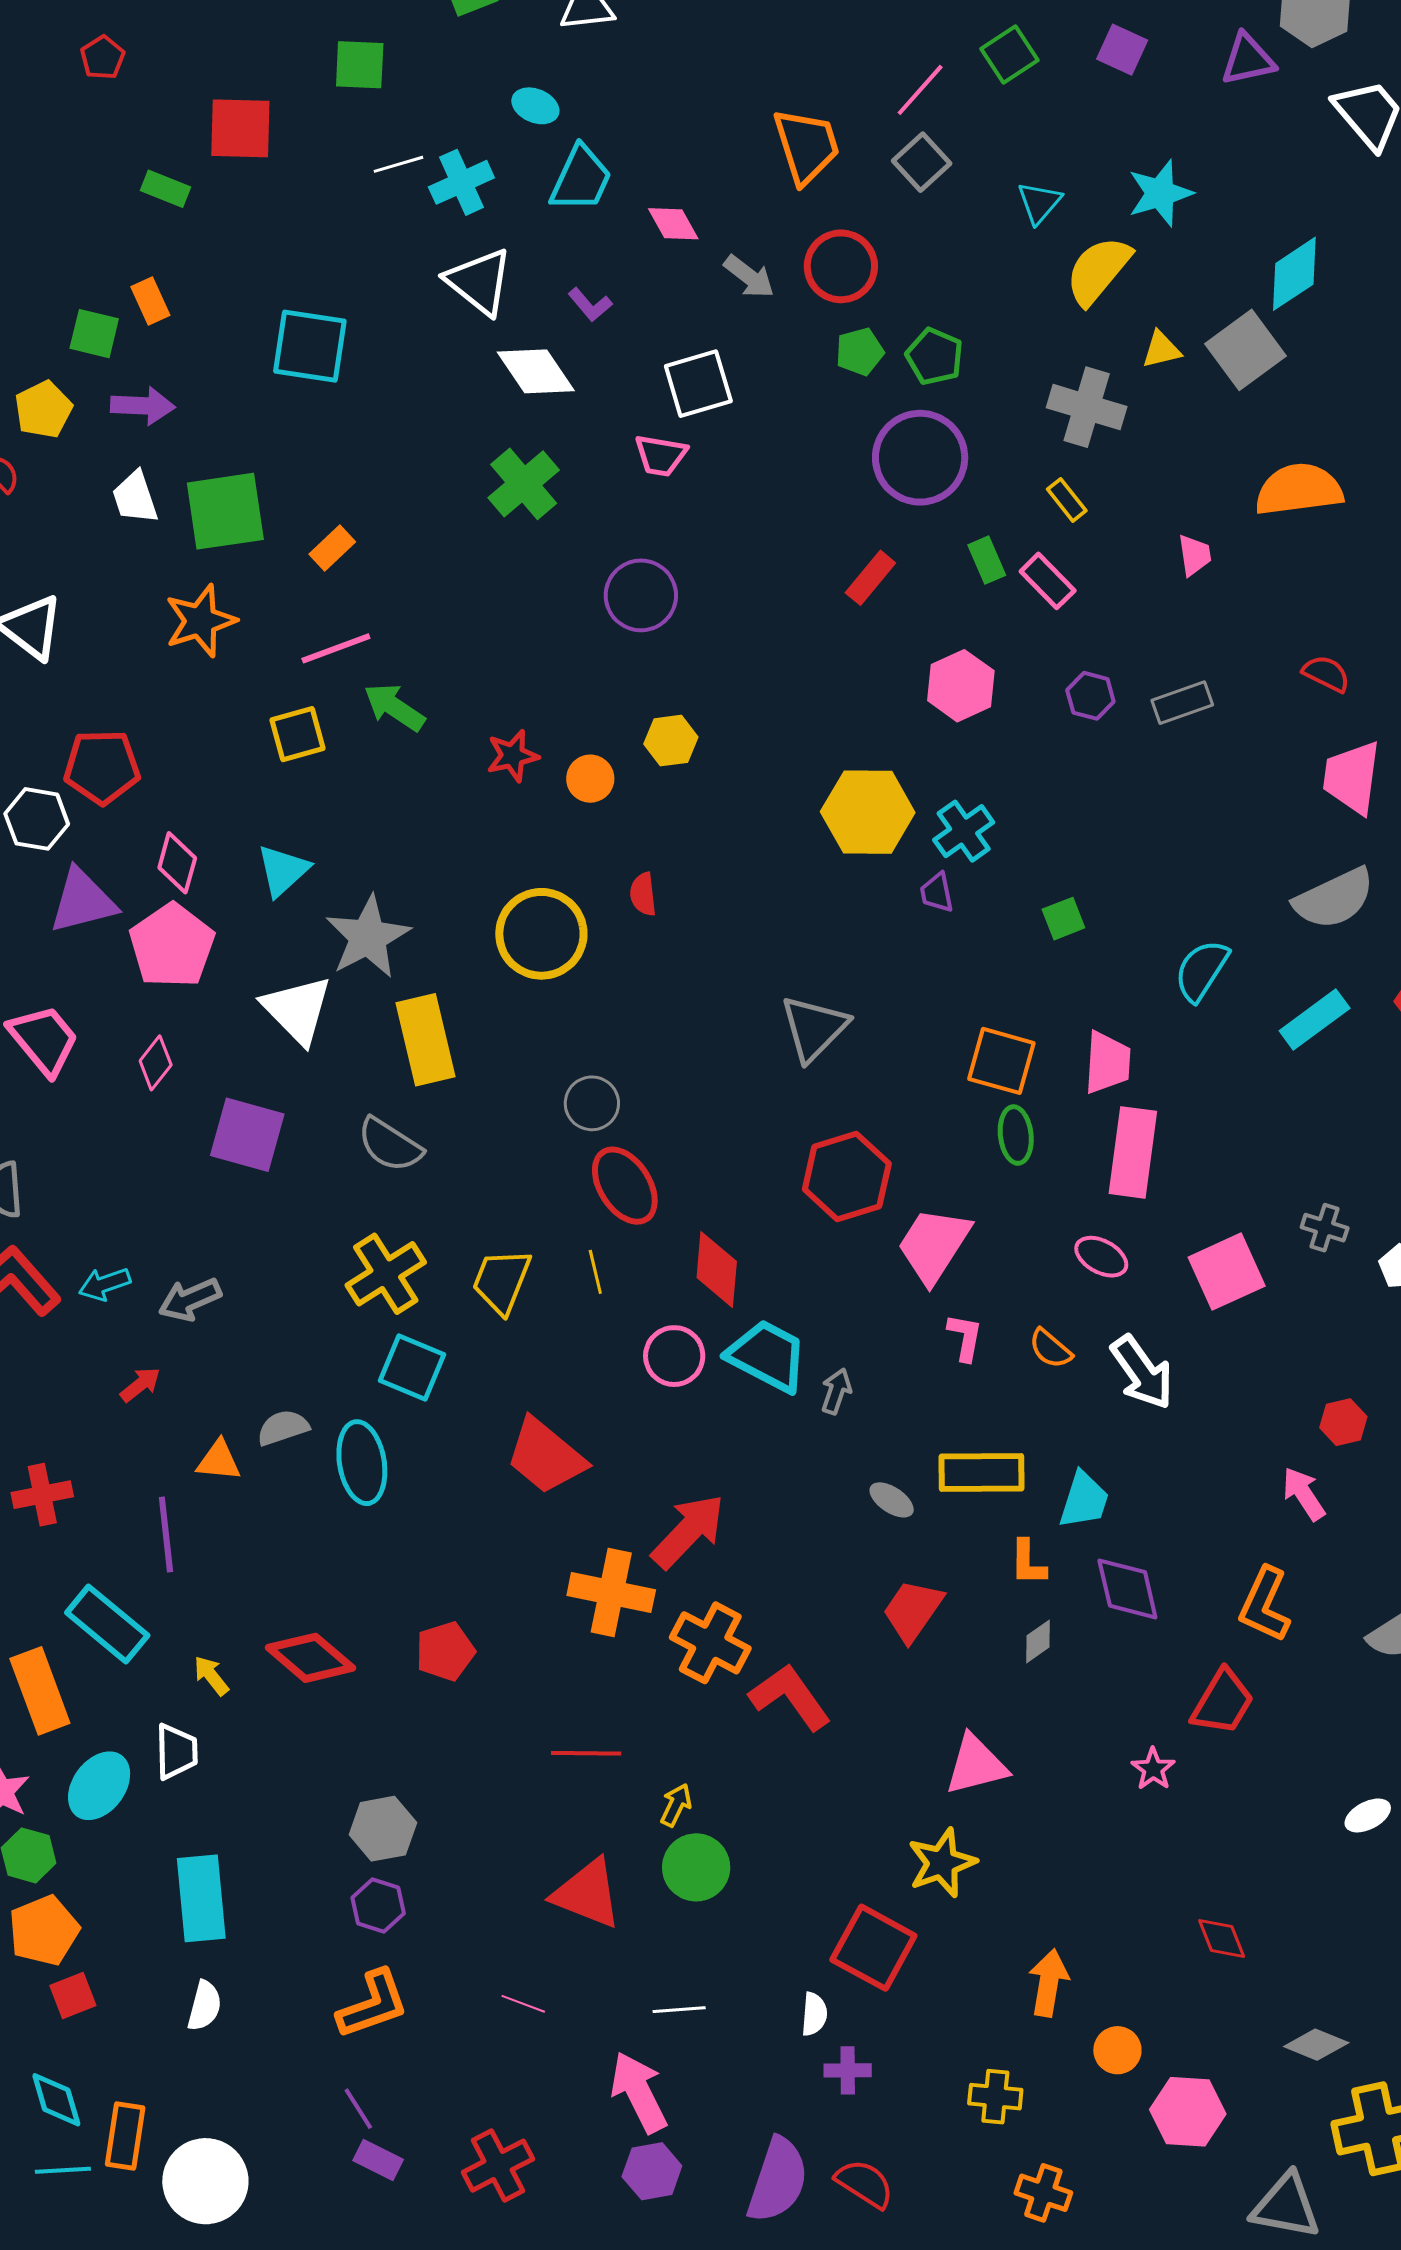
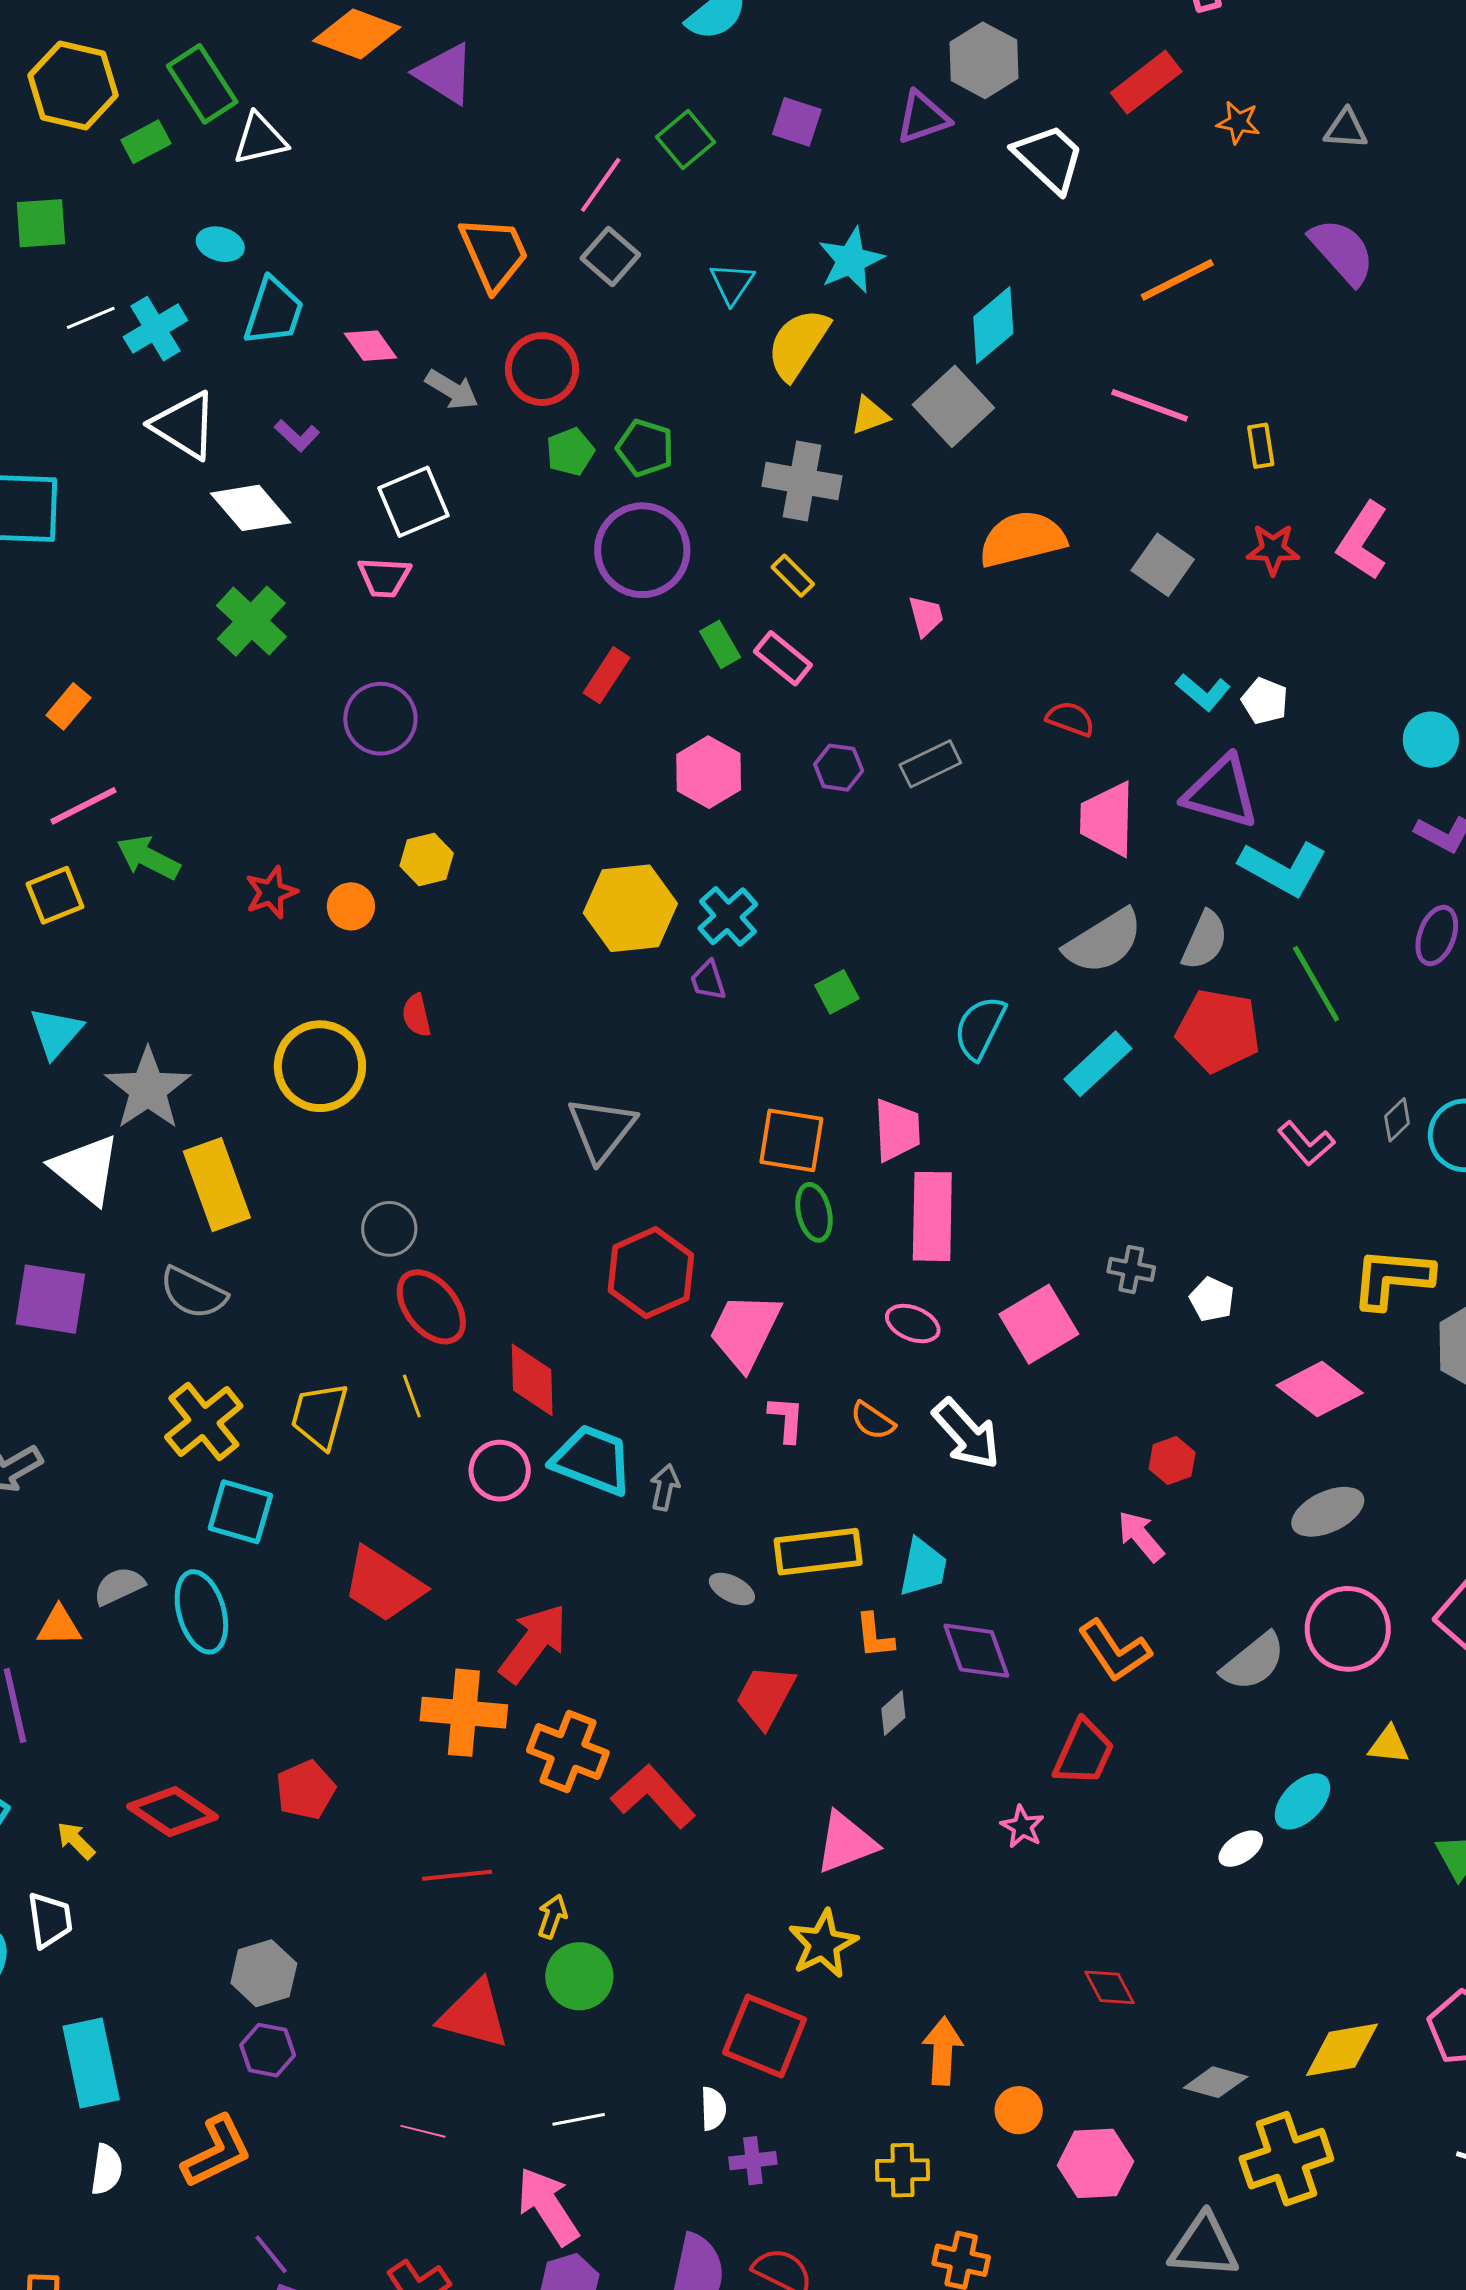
orange L-shape: (1265, 1605) -> (1115, 1651), turned -52
orange L-shape: (373, 2004) -> (217, 2152), moved

